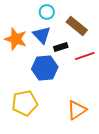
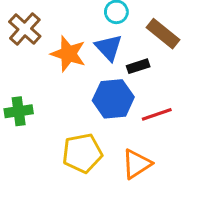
red line: (85, 56) -> (157, 114), moved
orange triangle: (77, 110) -> (137, 164), moved

